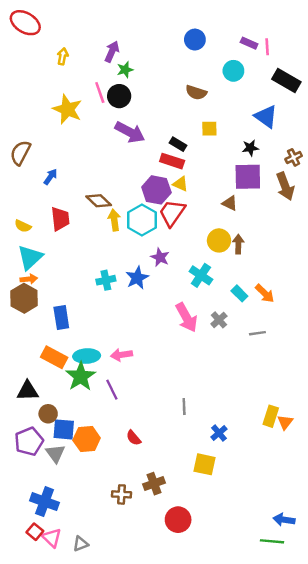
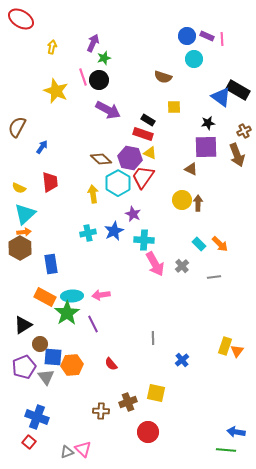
blue circle: (195, 40) -> (187, 36), moved
black rectangle: (286, 80) -> (238, 90), moved
brown diamond: (99, 201) -> (101, 159), moved
yellow arrow: (114, 220) -> (93, 194), moved
cyan cross: (201, 275) -> (144, 240), moved, turned -30
black triangle: (28, 391) -> (23, 325), turned -30
yellow square: (205, 464) -> (156, 393), moved
pink triangle: (52, 538) -> (83, 449), moved

